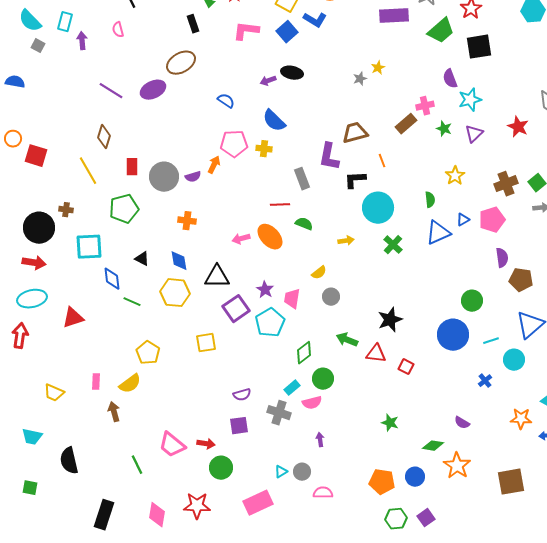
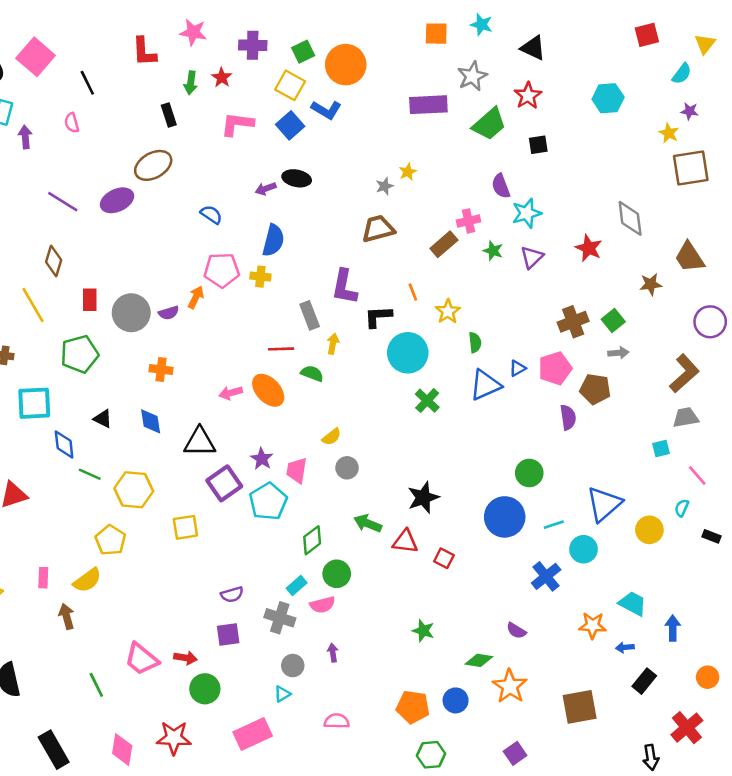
black square: (479, 47) -> (538, 145), size x0.6
blue semicircle: (274, 121) -> (273, 240), turned -120
brown trapezoid: (355, 133) -> (378, 229), moved
yellow star: (455, 176) -> (448, 311), moved
yellow arrow: (346, 241) -> (333, 344), moved, turned -70
brown pentagon: (521, 280) -> (595, 389), moved
yellow hexagon: (175, 293) -> (134, 490), moved
blue cross: (485, 381) -> (546, 576), size x1.6
gray circle: (302, 472) -> (293, 666), moved
black rectangle: (104, 515) -> (54, 750), turned -48
purple square: (426, 518) -> (515, 753), moved

